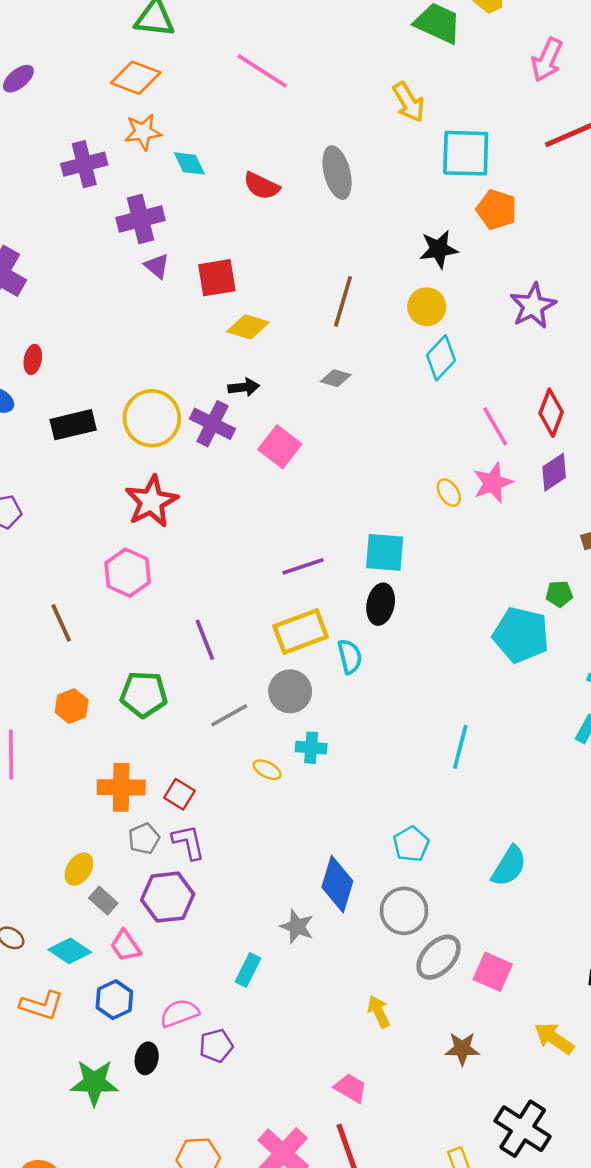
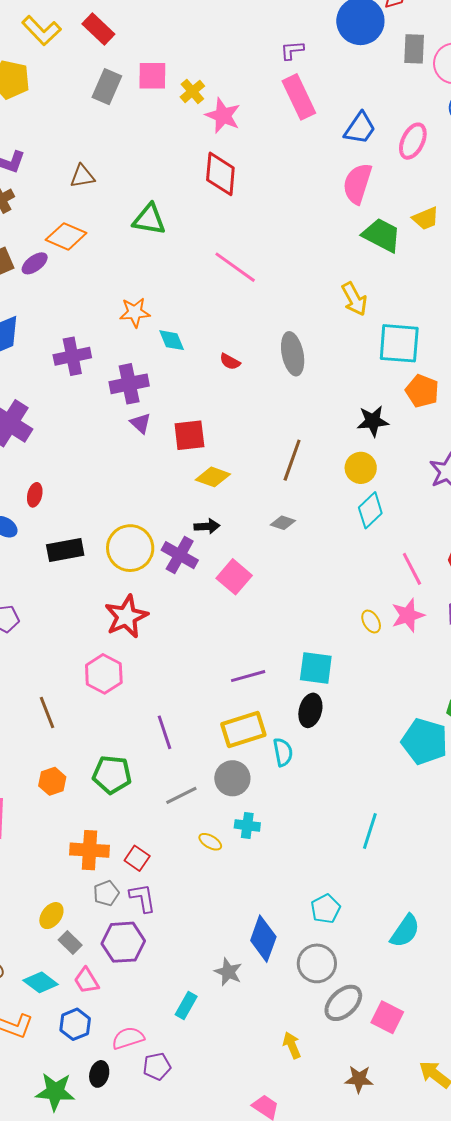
orange diamond: (136, 78) -> (66, 236), moved
purple cross: (84, 164) -> (72, 356), moved
red semicircle: (262, 186) -> (230, 362), size x0.7

